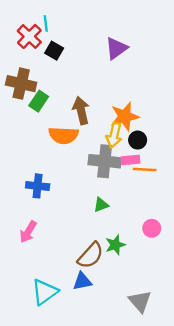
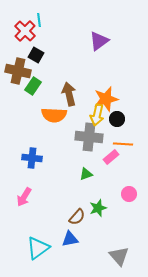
black square: (54, 51) -> (36, 55), moved
pink rectangle: (131, 160) -> (111, 157), moved, turned -35
brown semicircle: (91, 255) -> (77, 217), size x0.7

